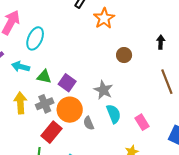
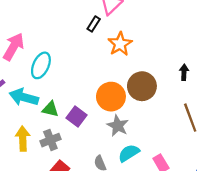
brown circle: (124, 55) -> (142, 86), size x1.6
cyan arrow: (21, 67) -> (24, 97), size x1.4
orange circle: (70, 110) -> (111, 97), moved
cyan semicircle: (114, 114) -> (129, 153), turned -102

